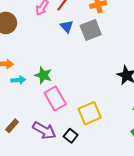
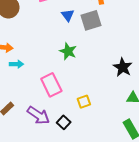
green star: (43, 75) -> (68, 51), moved
yellow square: (90, 113) -> (84, 102), size x0.6

